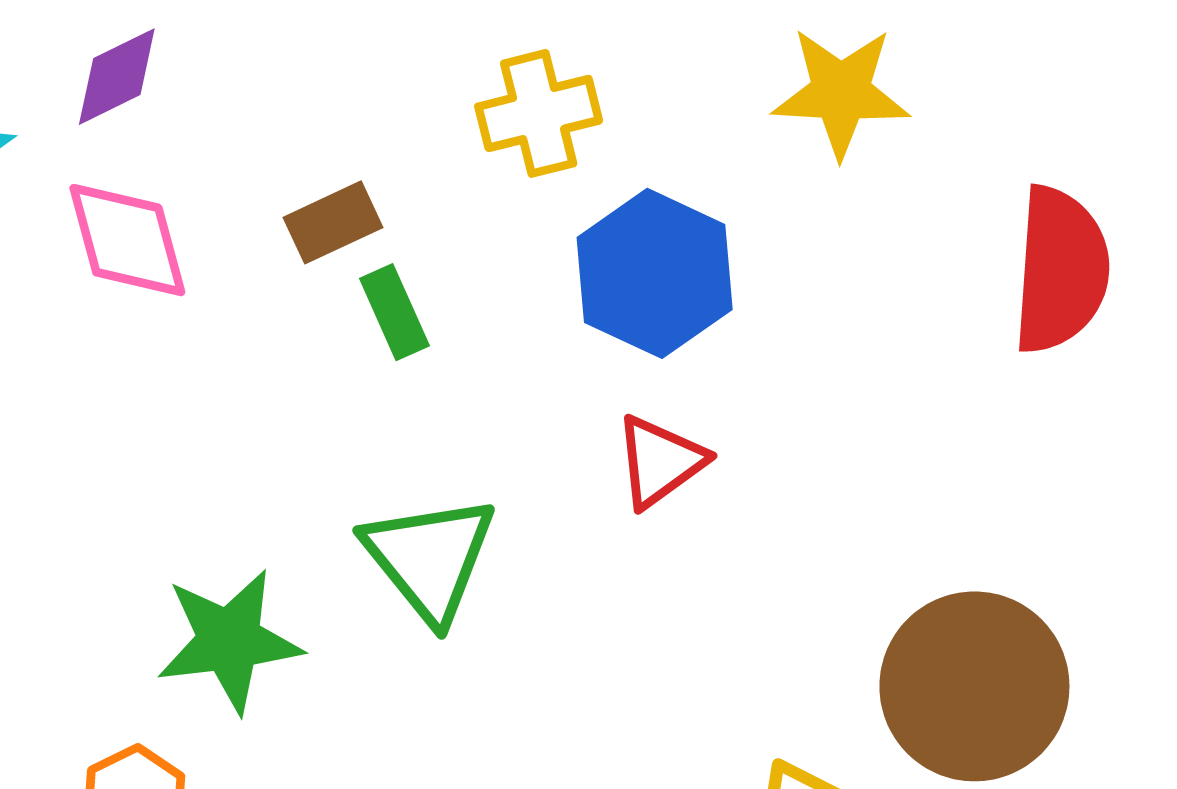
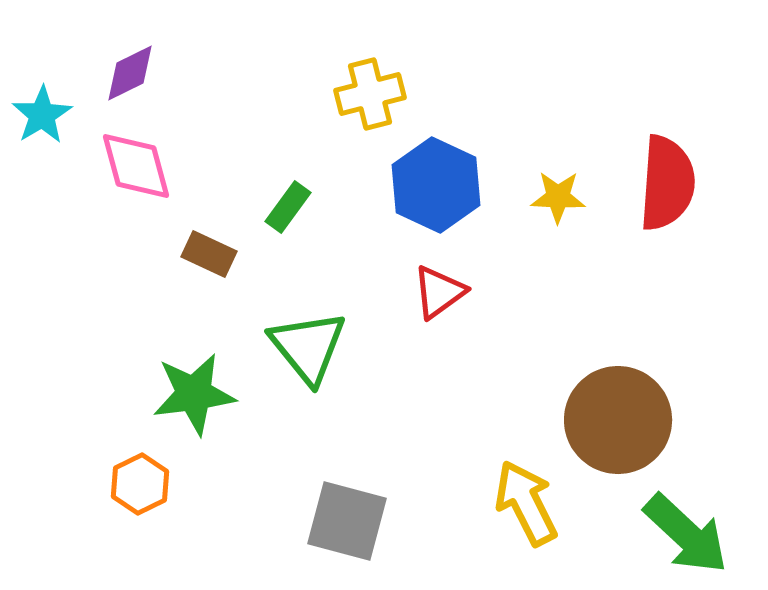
yellow star: (841, 92) -> (558, 197), moved, size x0.7
brown rectangle: (333, 222) -> (209, 254), moved, turned 50
green rectangle: (394, 312) -> (288, 207), turned 60

